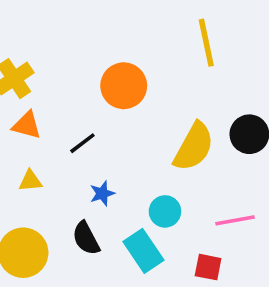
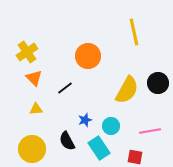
orange triangle: (27, 125) -> (34, 78), turned 30
blue star: (102, 193) -> (85, 120), moved

